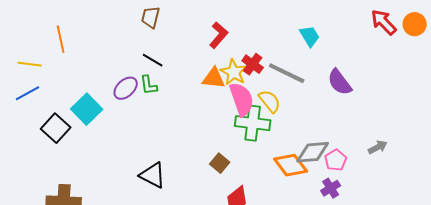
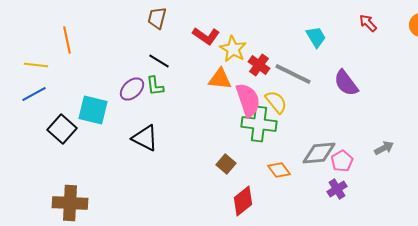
red arrow: (384, 22) -> (368, 23), moved, size x0.7
red L-shape: (219, 35) -> (206, 36), moved, turned 84
yellow star: (234, 72) -> (233, 49), moved
cyan square: (87, 109) -> (93, 110), turned -32
orange diamond: (291, 165) -> (279, 170), moved, size x0.7
black triangle: (153, 175) -> (145, 138), moved

